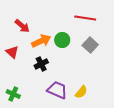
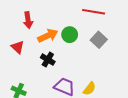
red arrow: (22, 26) -> (28, 20), turned 42
black cross: (41, 64) -> (48, 60), turned -32

